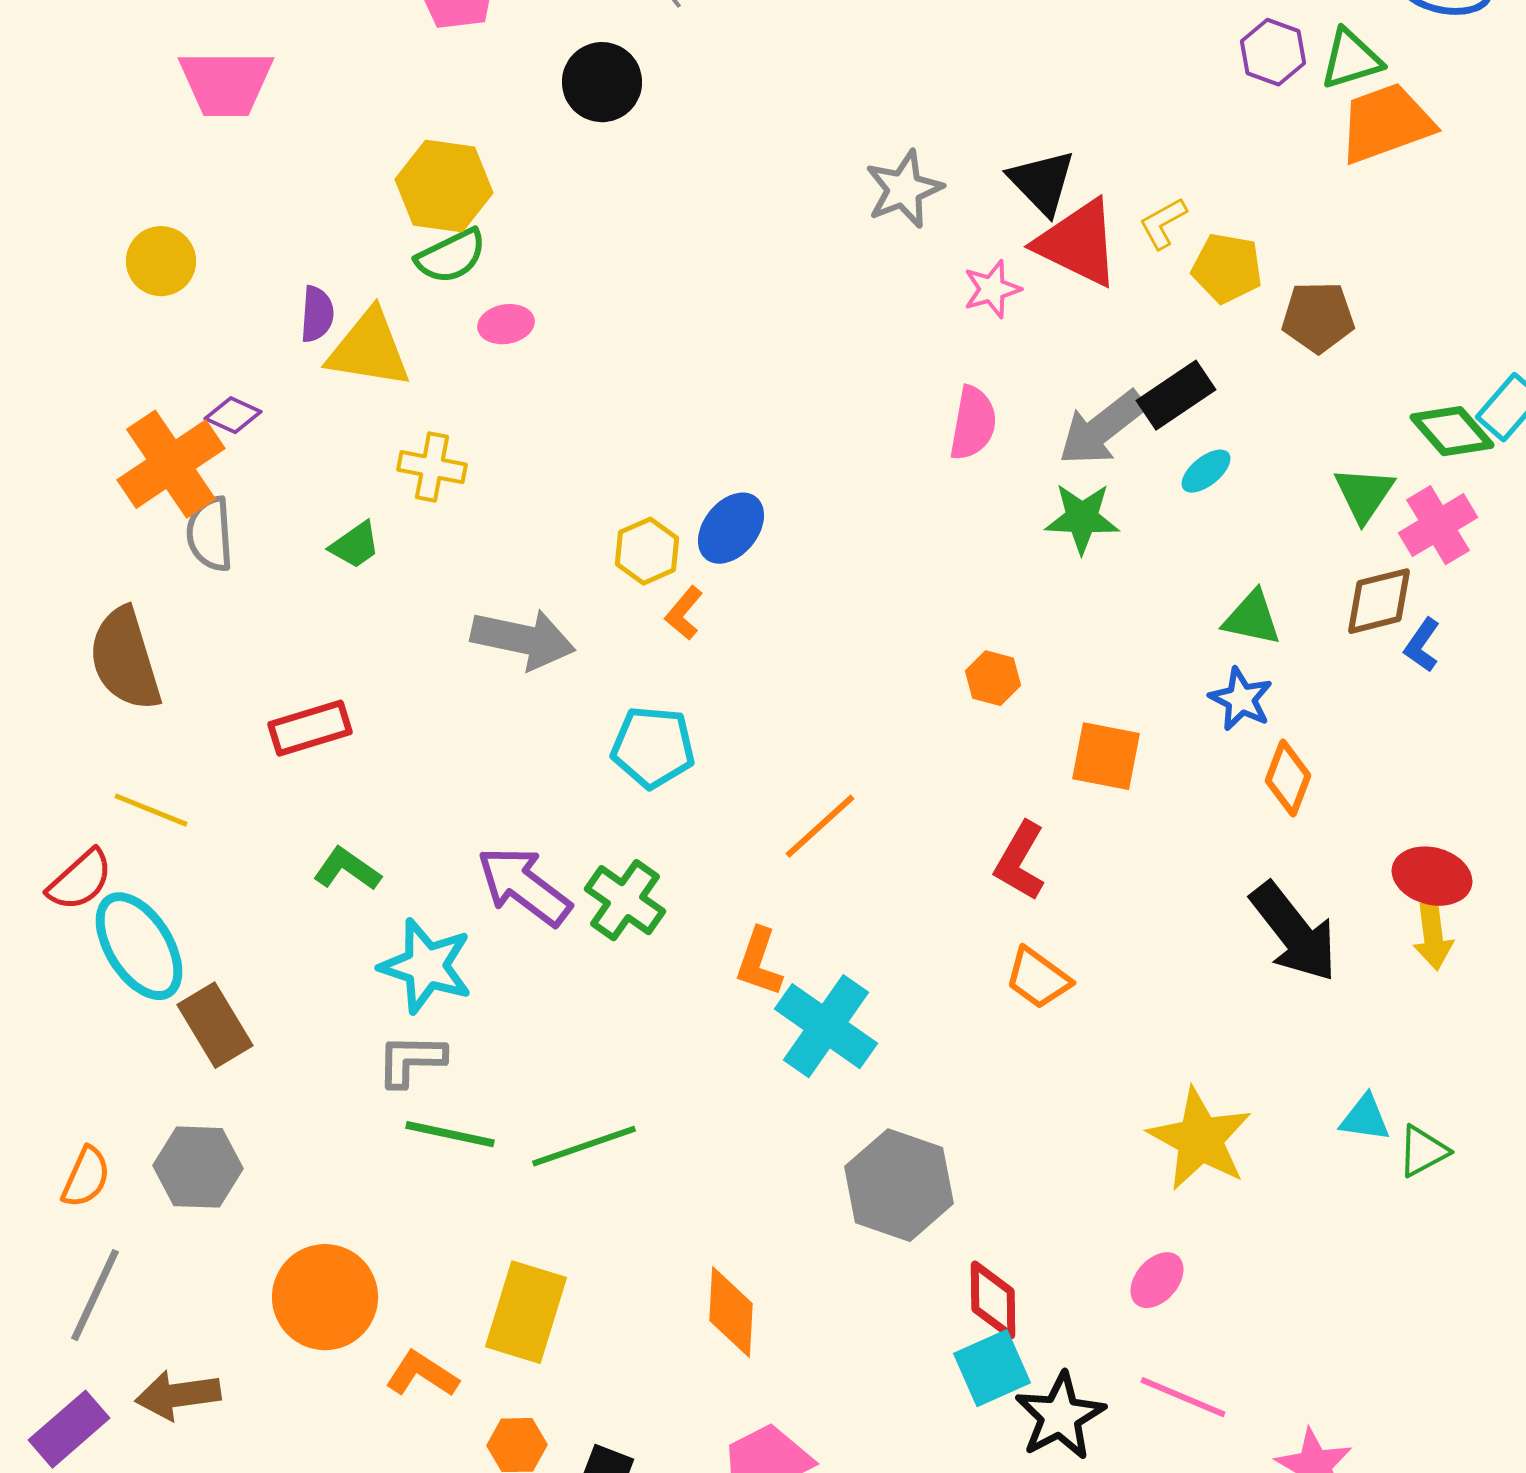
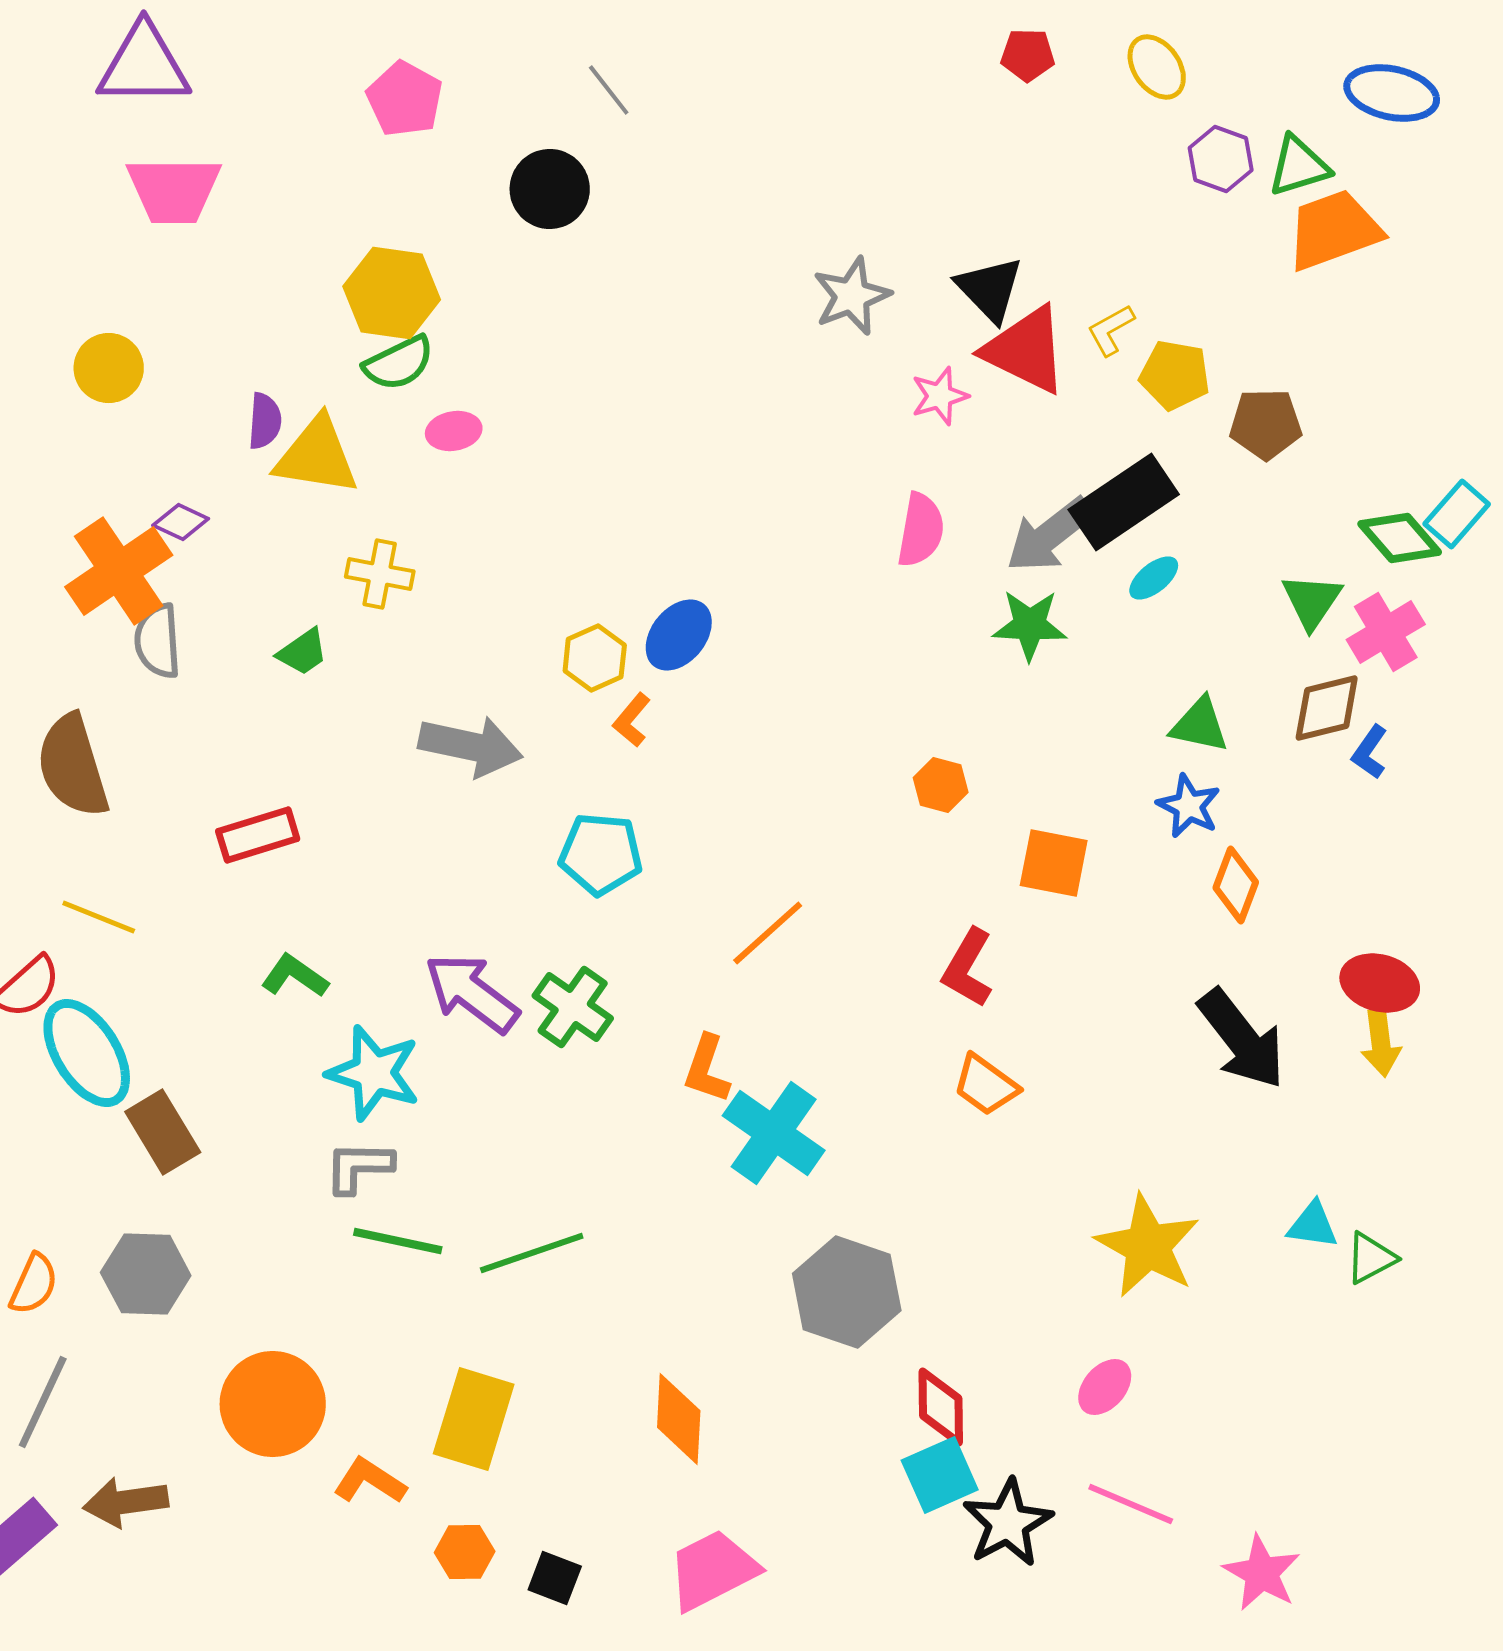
black rectangle: (1176, 395) -> (1124, 502), size x1.4

